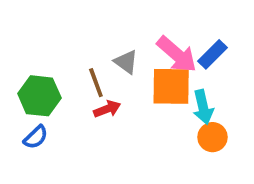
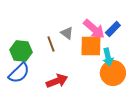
red arrow: (107, 109) -> (57, 81), moved, size x1.5
blue semicircle: (36, 137) -> (19, 73), size x1.6
orange circle: (212, 137) -> (113, 73), size x1.6

